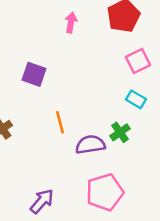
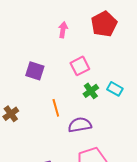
pink square: (138, 61) -> (80, 66), moved
green cross: (120, 132) -> (91, 91), moved

